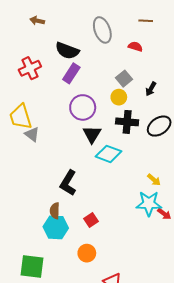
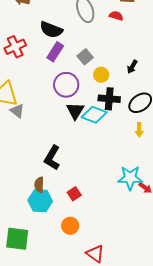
red semicircle: (135, 46) -> (116, 16), moved
gray square: (124, 79) -> (85, 57), moved
cyan diamond: (108, 154) -> (94, 115), moved
yellow arrow: (154, 180) -> (139, 130), moved, turned 48

